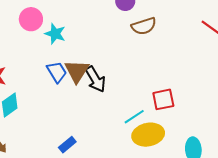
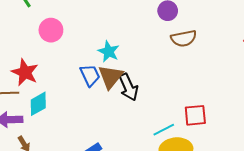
pink circle: (31, 19) -> (51, 30), moved
cyan star: (55, 34) -> (109, 51), moved

